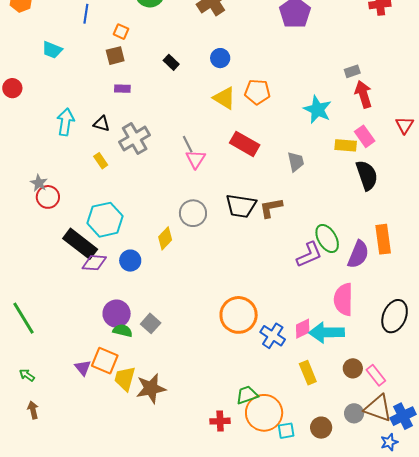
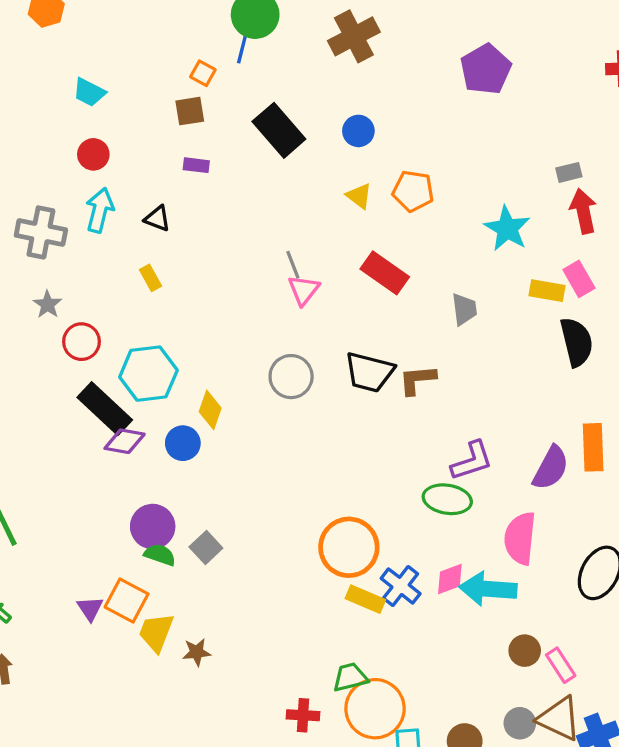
blue line: (86, 14) -> (242, 48), moved
black rectangle: (171, 62) -> (279, 130), size x2.0
red circle: (12, 88) -> (93, 154), moved
yellow triangle: (224, 98) -> (359, 196), size x0.7
gray cross: (135, 139) -> (41, 232), moved, turned 36
red circle: (48, 197) -> (82, 342), moved
yellow diamond: (165, 238) -> (210, 410), moved, turned -30
green ellipse: (327, 238) -> (447, 499), moved, turned -56
yellow rectangle: (308, 373) -> (365, 599), moved, turned -50
brown star: (151, 388) -> (197, 652), size x0.6

